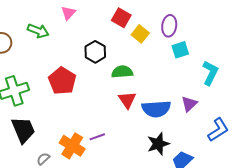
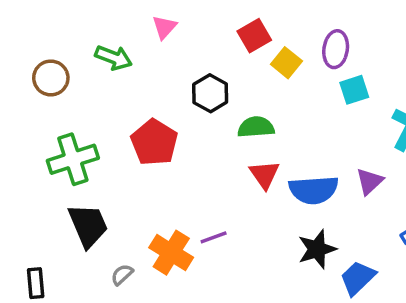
red square: (121, 18) -> (254, 36), turned 30

